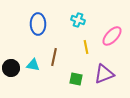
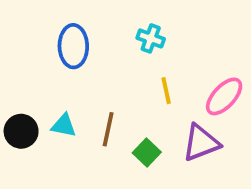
pink ellipse: (112, 36) -> (224, 96), moved
brown line: (54, 57) -> (108, 129), moved
green square: (76, 79) -> (147, 152), turned 32

